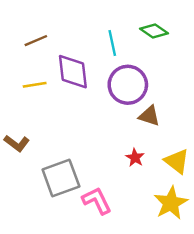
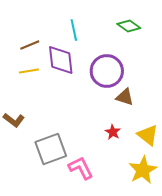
brown line: (36, 41) -> (30, 45), moved
cyan line: (112, 43) -> (74, 30), moved

